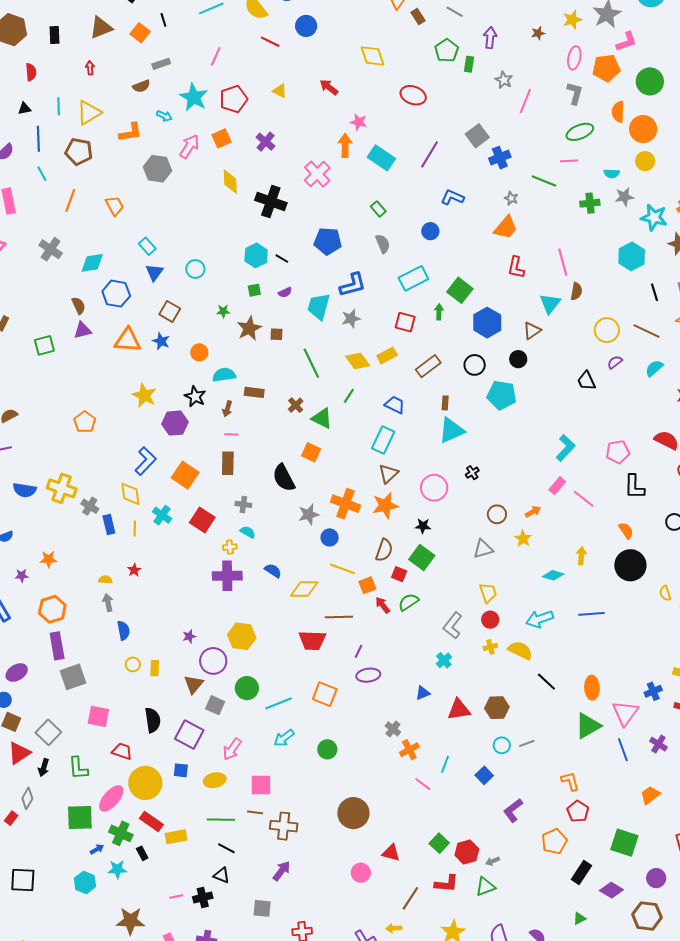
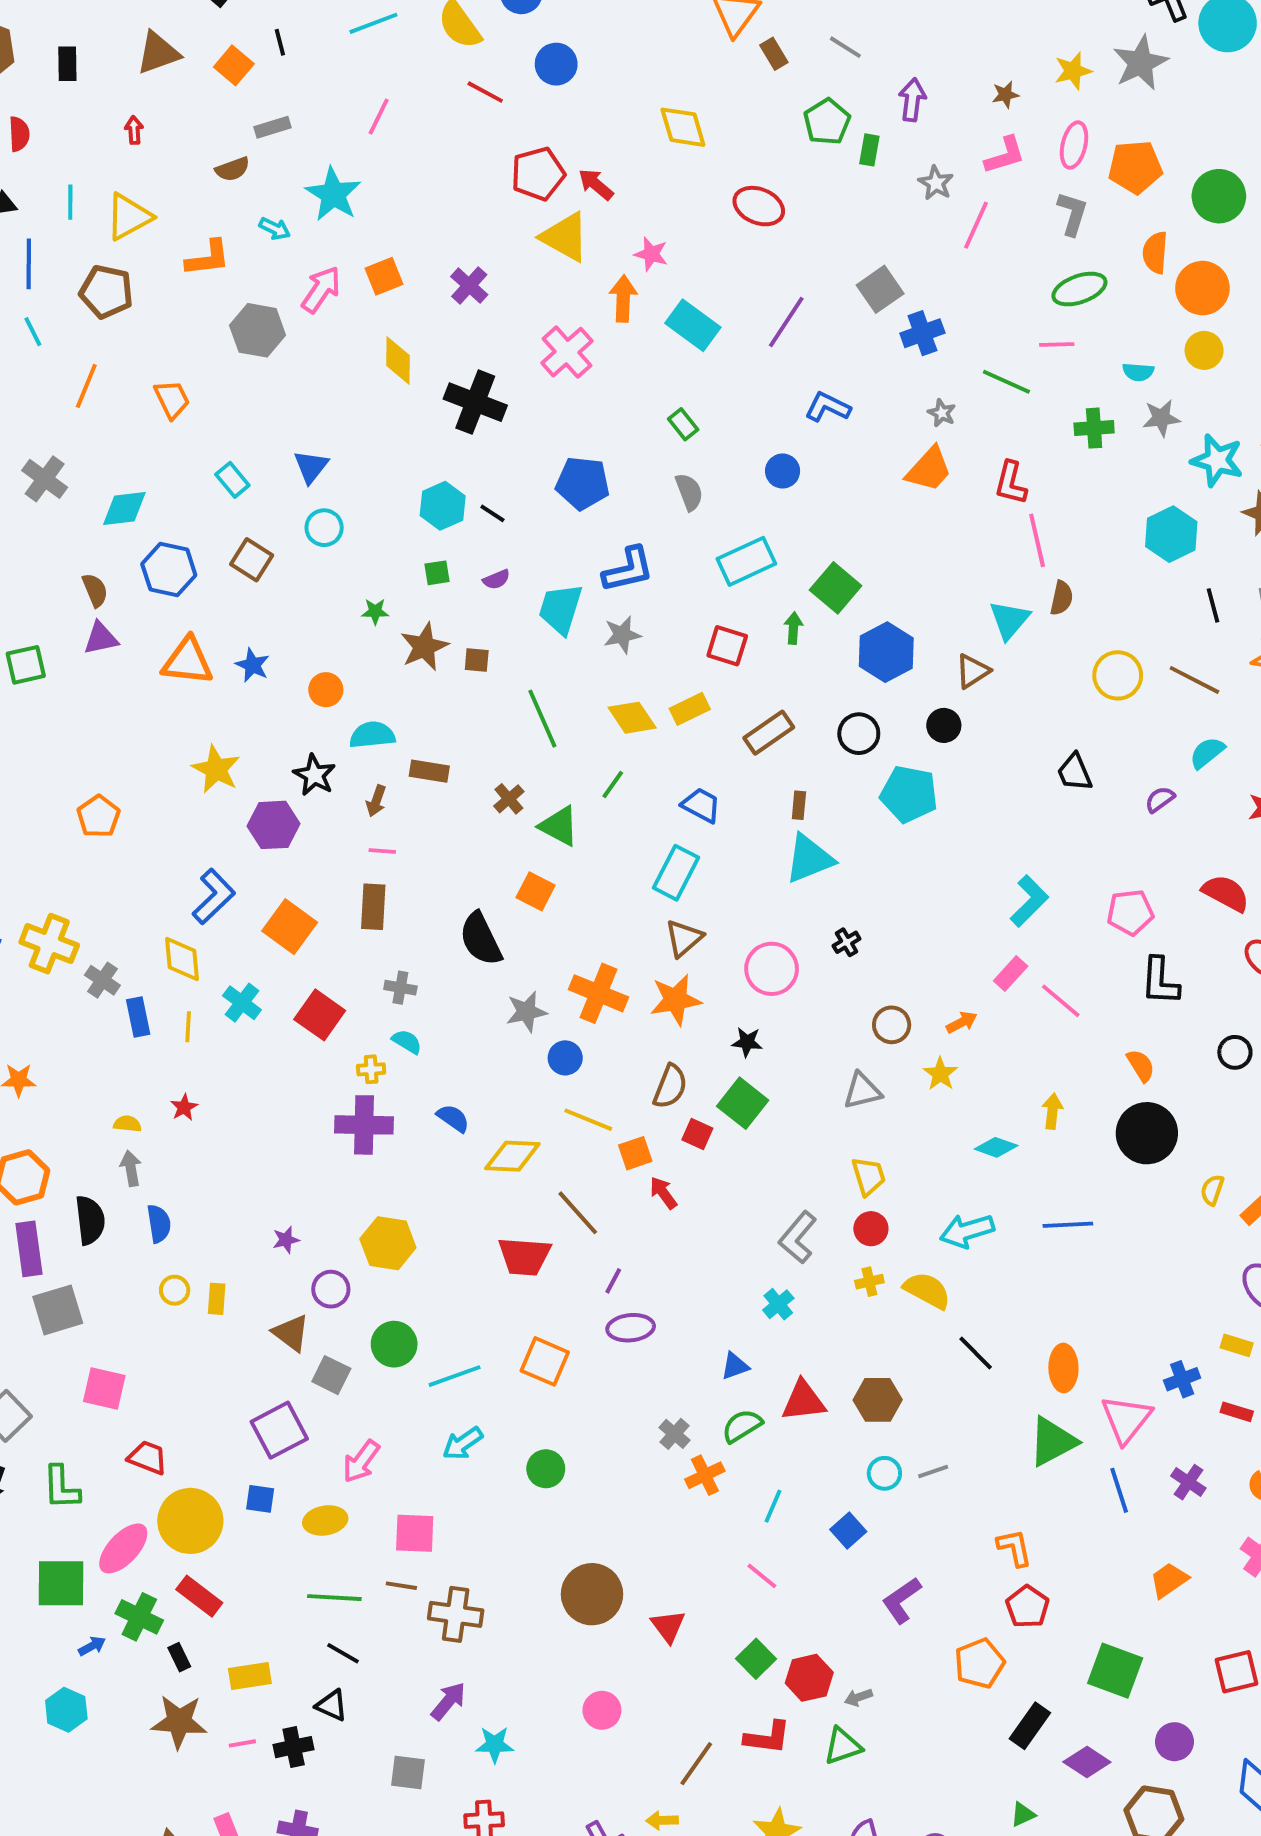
pink L-shape: (626, 42) -> (1005, 155), moved
yellow triangle: (280, 91) -> (565, 237), moved, size x1.8
red pentagon: (234, 99) -> (538, 174), moved
red L-shape: (516, 267) -> (1011, 483), moved
blue triangle: (154, 272) -> (311, 467), moved
brown square: (170, 312) -> (252, 560), moved
purple semicircle: (615, 362) -> (1160, 799), moved
yellow semicircle: (665, 593) -> (1212, 1190), turned 35
green semicircle: (408, 602) -> (742, 1426), moved
brown line: (339, 617) -> (578, 1213), turned 48
purple circle: (213, 661) -> (331, 1289), size x0.7
brown triangle: (194, 684) -> (291, 1333), turned -35
black semicircle: (153, 720) -> (90, 1220), moved
purple square: (189, 735) -> (279, 1430), turned 32
pink line: (423, 784) -> (762, 1576), moved
yellow rectangle: (176, 837) -> (250, 1676), moved
red triangle: (391, 853) -> (668, 1626), moved, turned 36
cyan star: (117, 869) -> (495, 1745), moved
brown star: (130, 921) -> (179, 1722), moved

